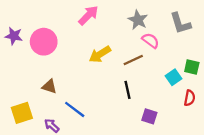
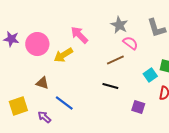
pink arrow: (88, 15) -> (79, 35), moved, turned -90
yellow arrow: (100, 54) -> (63, 55), moved
black line: (128, 90) -> (110, 86), turned -63
purple square: (149, 116) -> (138, 107), moved

